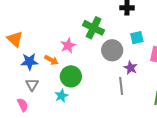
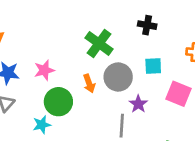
pink star: (68, 45) -> (44, 70), moved
orange arrow: (51, 60) -> (89, 83), moved, turned 32

